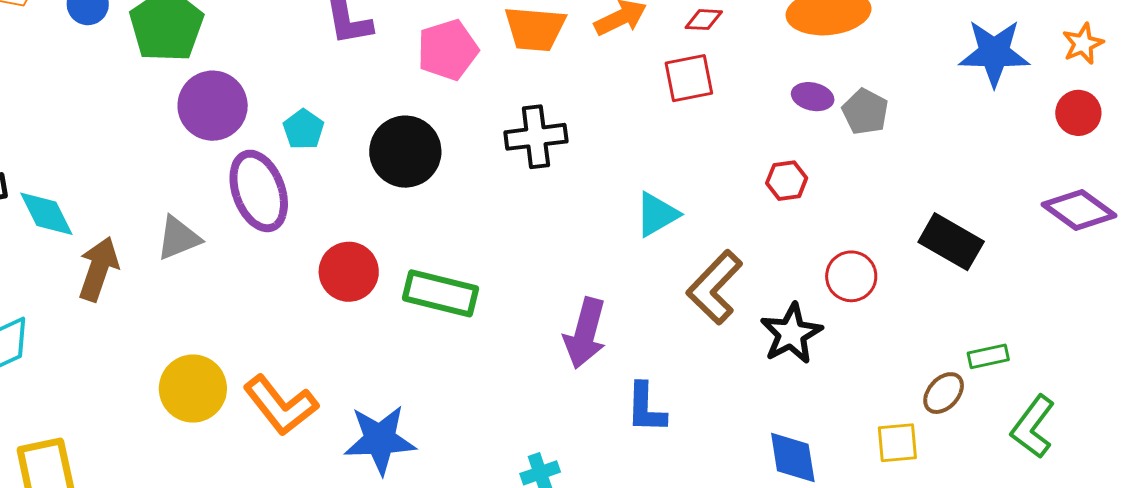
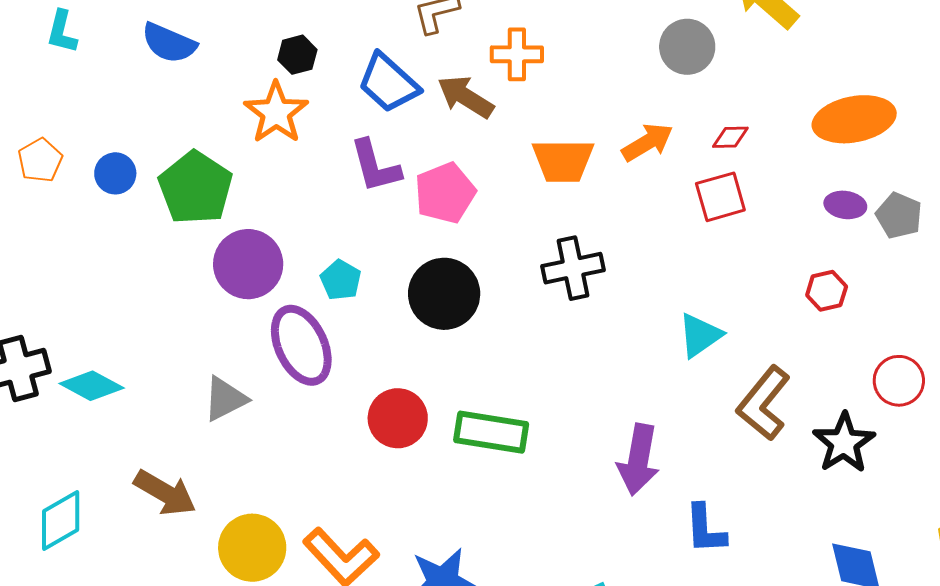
pink pentagon: (448, 50) -> (445, 193), moved
cyan diamond: (46, 214) -> (92, 386), turned -30
brown arrow: (98, 269) -> (165, 493), moved, turned 106

